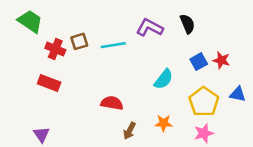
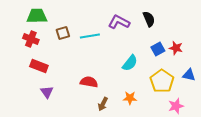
green trapezoid: (30, 21) -> (37, 16), moved, turned -35
red cross: (55, 49) -> (31, 39), moved
pink star: (204, 133) -> (176, 106), moved
purple triangle: (42, 134) -> (47, 92), moved

